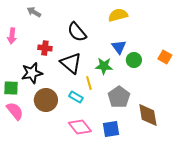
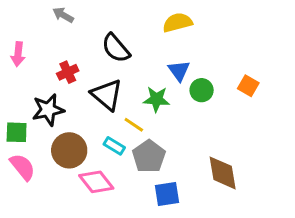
gray arrow: (34, 12) -> (63, 15), moved
red cross: (45, 48) -> (68, 72), turned -32
yellow line: (89, 83) -> (134, 125), turned -40
gray pentagon: (119, 97) -> (149, 156), moved
pink diamond: (80, 127) -> (96, 182), moved

